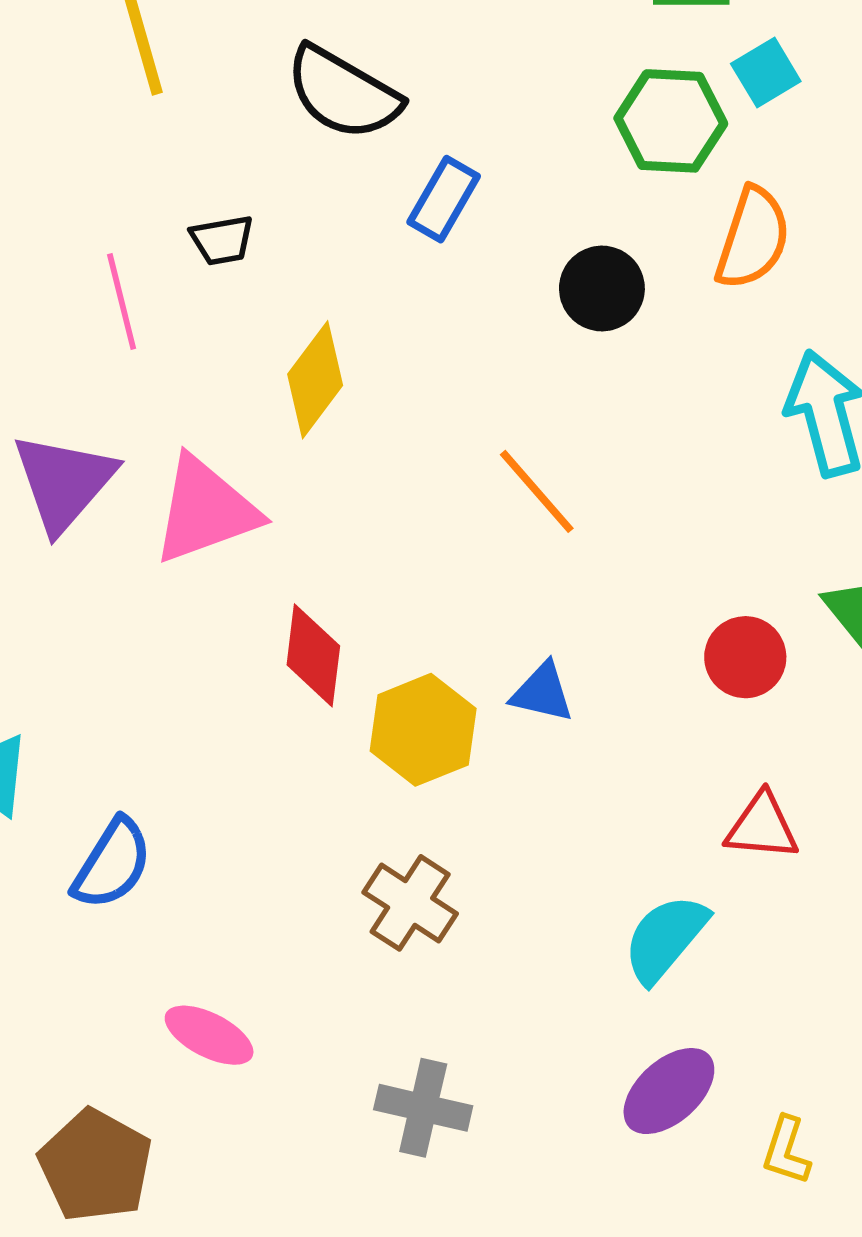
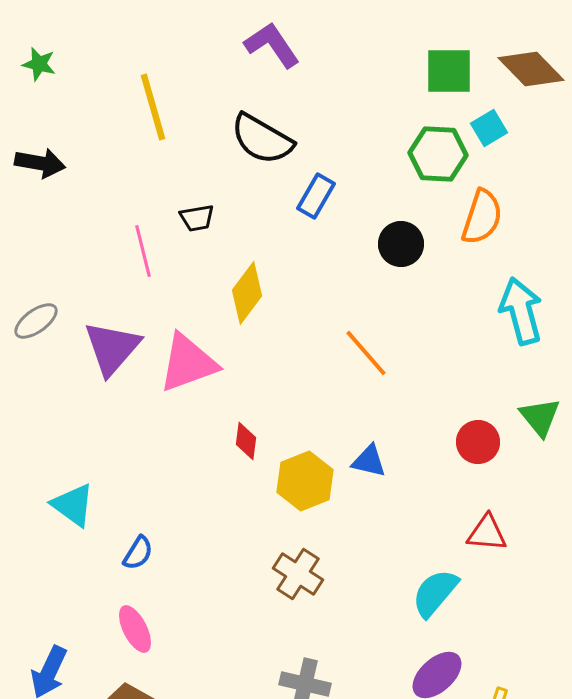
red diamond: (313, 655) -> (246, 441), size x0.7
blue semicircle: (112, 864) -> (138, 553), size x0.7
pink ellipse: (209, 1035) -> (135, 629), moved, turned 36

